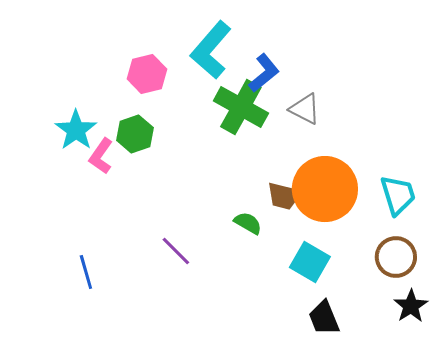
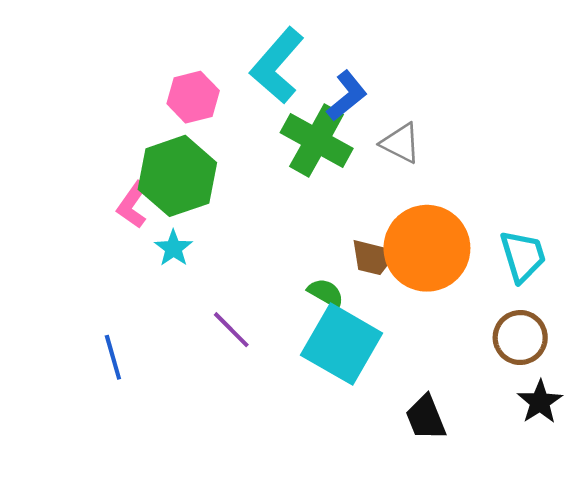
cyan star: (76, 130) -> (173, 248), moved, size x0.7
green hexagon: (135, 134) -> (177, 176), size x1.6
cyan square: (310, 262) -> (342, 344), moved, size x1.5

